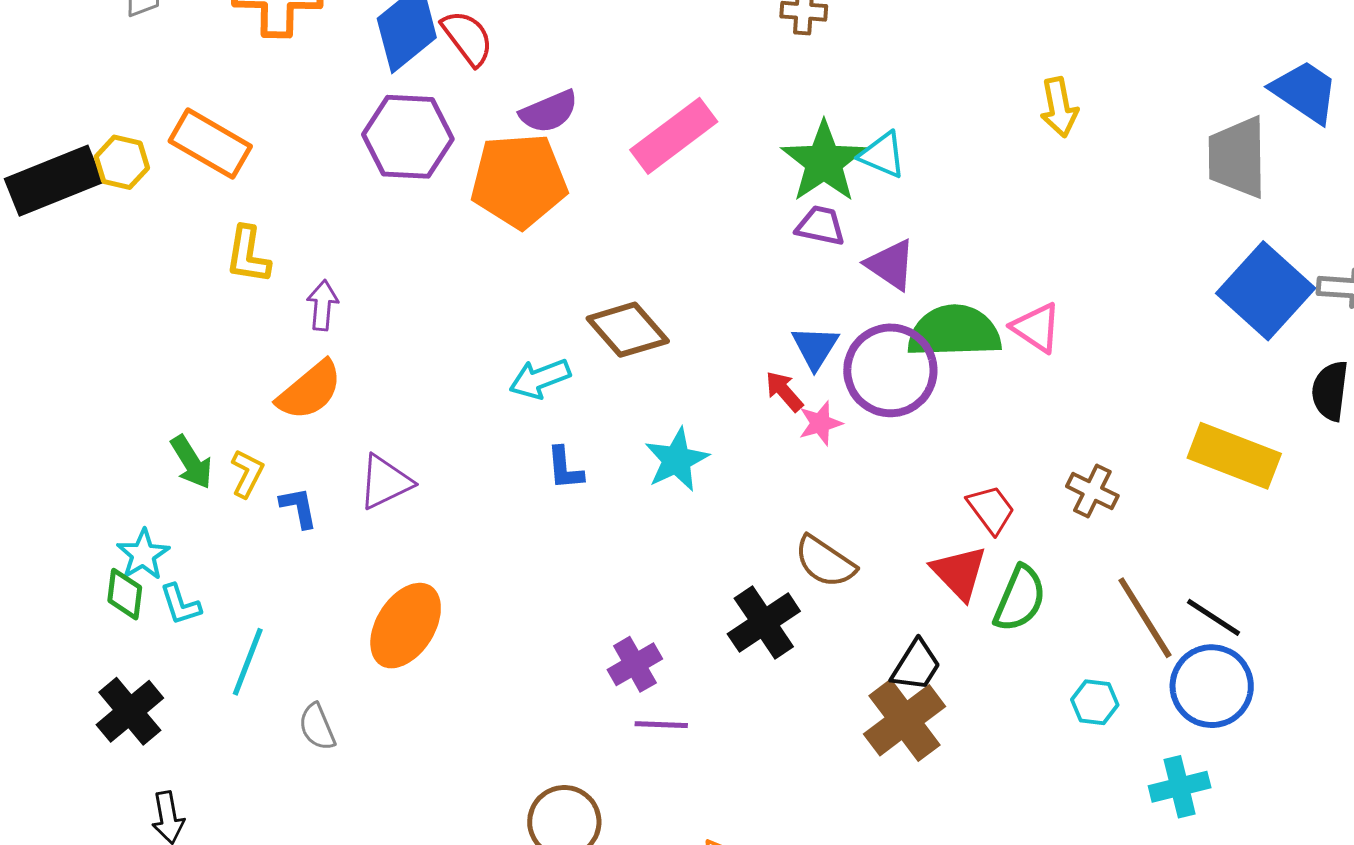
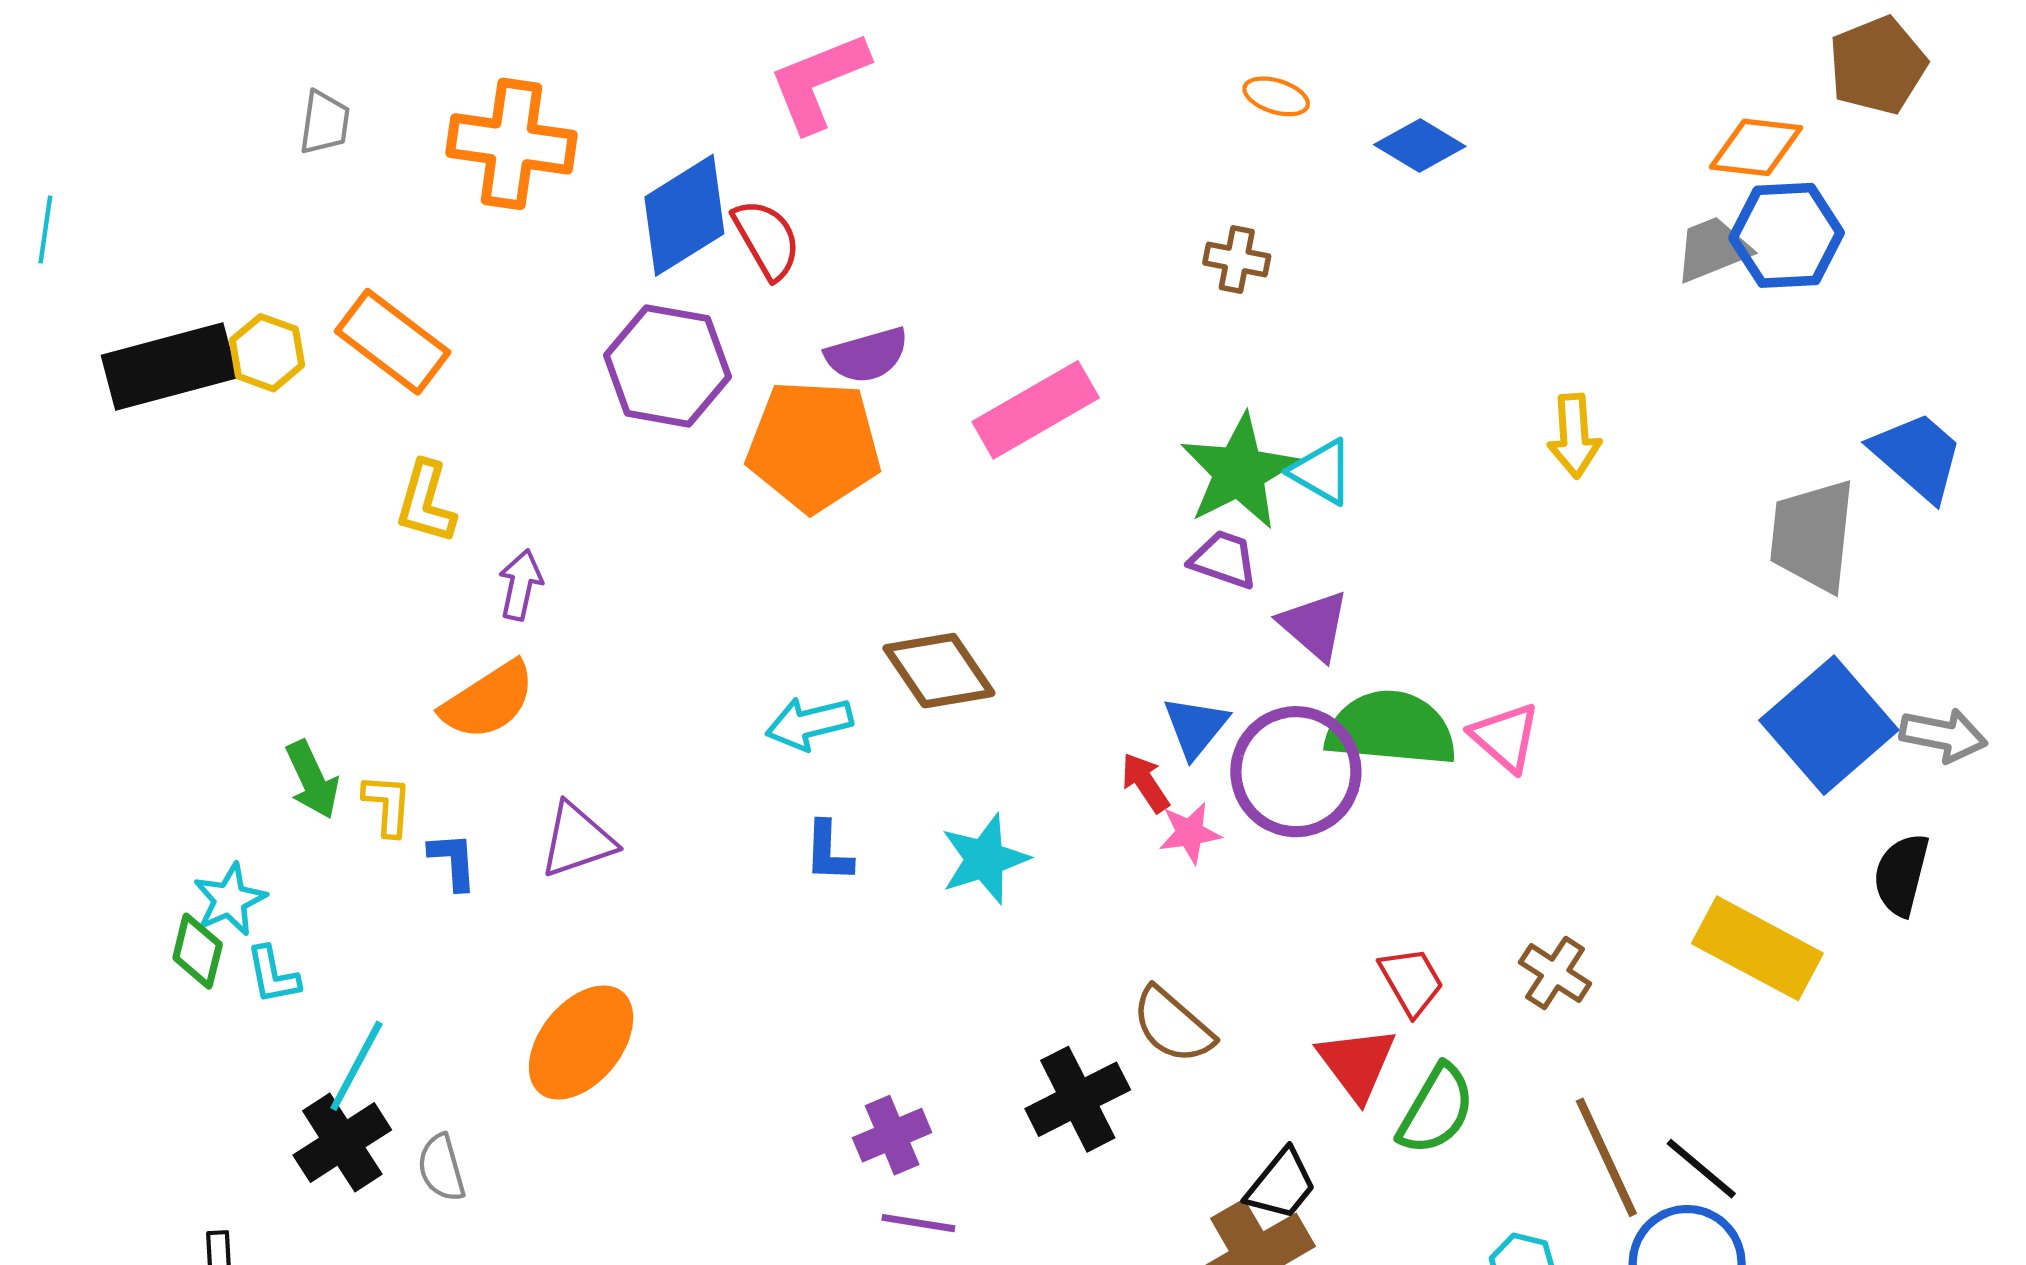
yellow L-shape: (247, 473) -> (388, 805), turned -30
black cross: (130, 711) -> (342, 1143), moved

